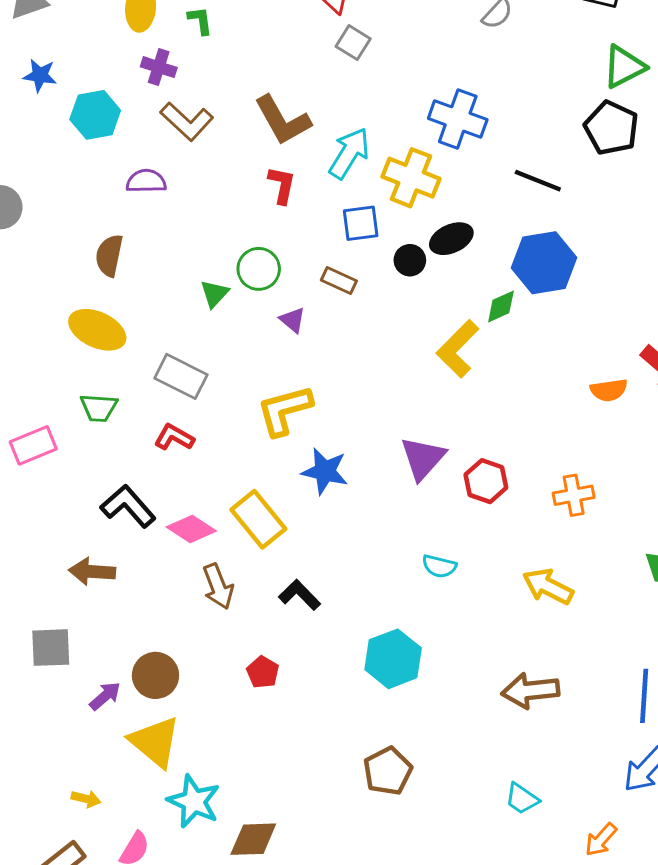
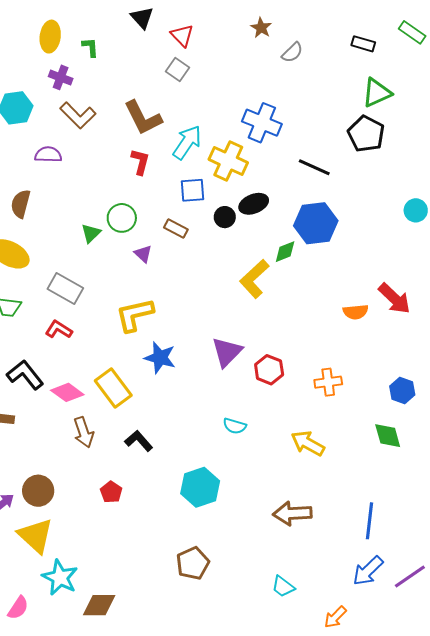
gray square: (353, 43) -> (177, 69), moved

